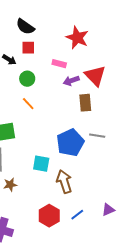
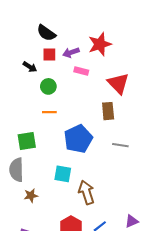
red star: (77, 38) -> (100, 44), turned 30
purple arrow: (71, 81) -> (71, 52), moved
orange line: (28, 104) -> (49, 112), turned -48
blue pentagon: (70, 143) -> (78, 139), moved

